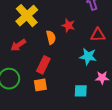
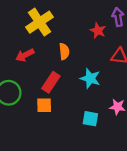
red star: (68, 25) -> (98, 31), moved
cyan star: (88, 56) -> (90, 78), moved

